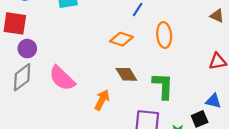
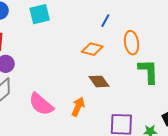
pink semicircle: (62, 78) -> (41, 104), moved
green L-shape: (163, 86) -> (148, 71), moved

